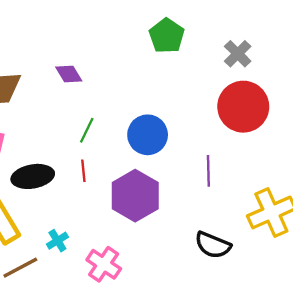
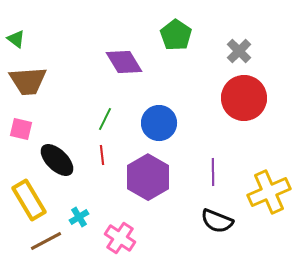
purple diamond: (69, 74) -> (124, 62), moved, size x1.5
purple line: (208, 171) -> (213, 172), moved
black ellipse: (33, 176) -> (57, 160), turned 54

